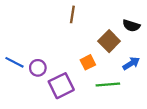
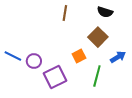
black semicircle: (131, 26) -> (105, 12), moved
green line: (108, 85) -> (97, 76), turned -70

